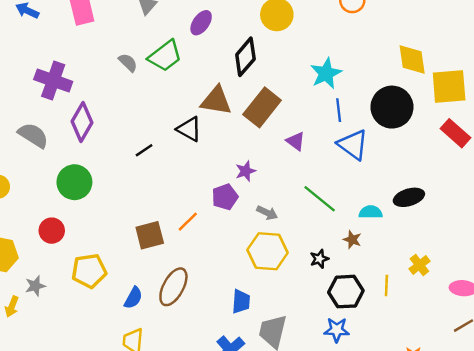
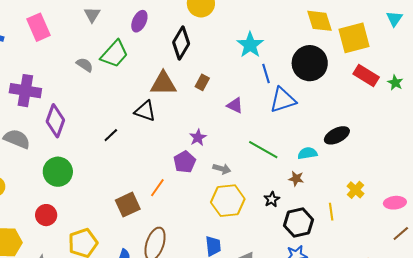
brown rectangle: (262, 107) -> (202, 82), size x0.5
blue triangle: (353, 145) -> (283, 100), turned -44

